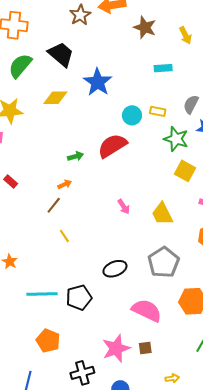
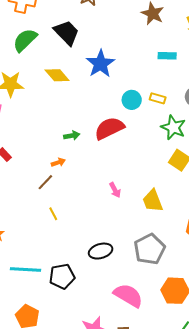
yellow diamond: (55, 98) -> (57, 75), turned 45

